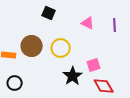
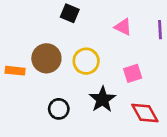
pink square: (94, 65) -> (133, 73), moved
black circle: (15, 83) -> (59, 109), moved

